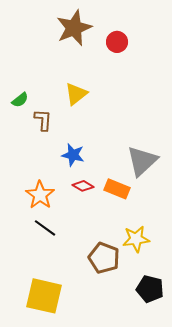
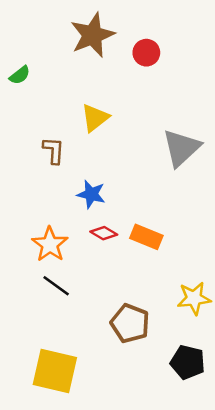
green semicircle: (20, 100) -> (20, 75), moved
gray triangle: (142, 161) -> (181, 148), moved
yellow star: (136, 239) -> (194, 298), moved

